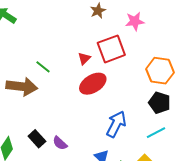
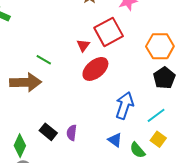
black pentagon: (160, 103) -> (164, 78), turned 30
cyan line: (156, 133) -> (156, 115), moved
purple semicircle: (60, 143) -> (72, 133), turned 63

